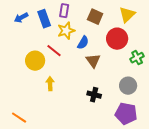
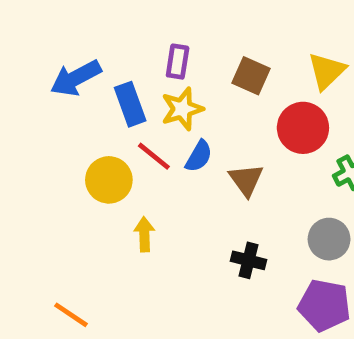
blue arrow: (21, 18) -> (76, 78), size x1.5
blue rectangle: (44, 19) -> (130, 104), moved
blue semicircle: (83, 43) -> (199, 156), moved

